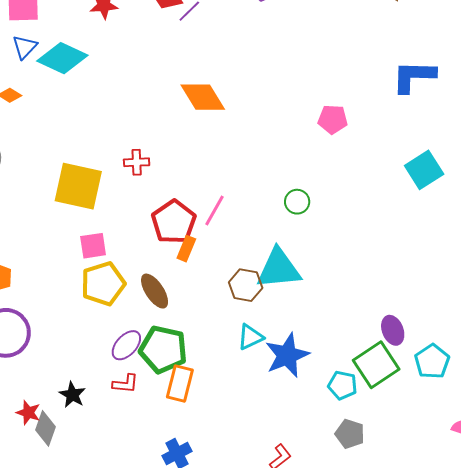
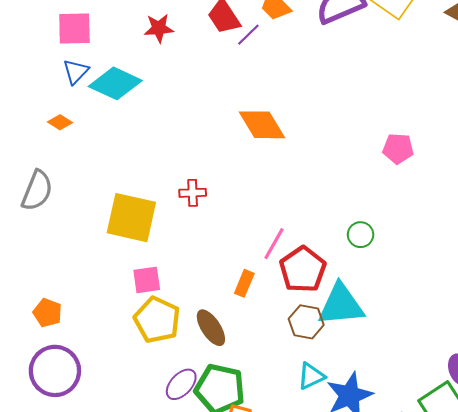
red pentagon: (174, 222) -> (303, 270), moved
yellow pentagon: (103, 284) -> (157, 320), turned -30

